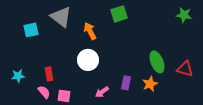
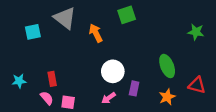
green star: (184, 15) -> (196, 32), moved
white circle: (88, 60) -> (113, 71), moved
red triangle: (185, 69) -> (197, 85), moved
orange star: (150, 84) -> (167, 97), moved

